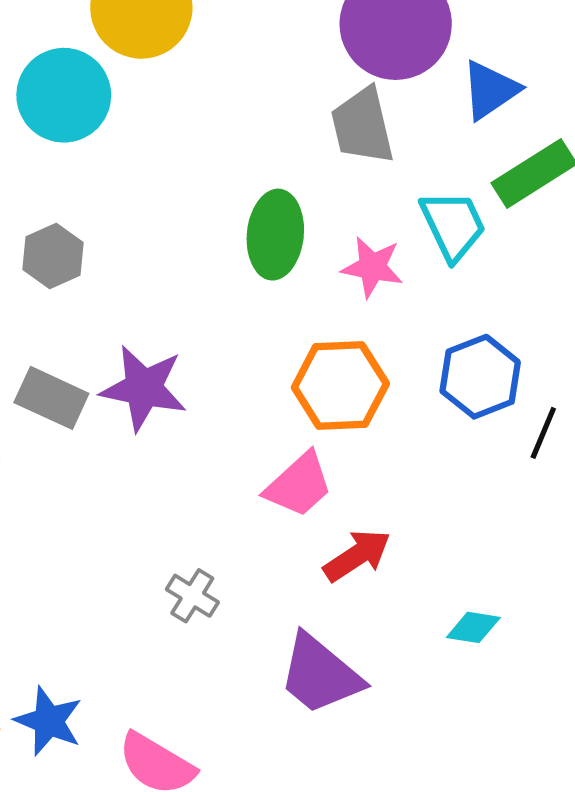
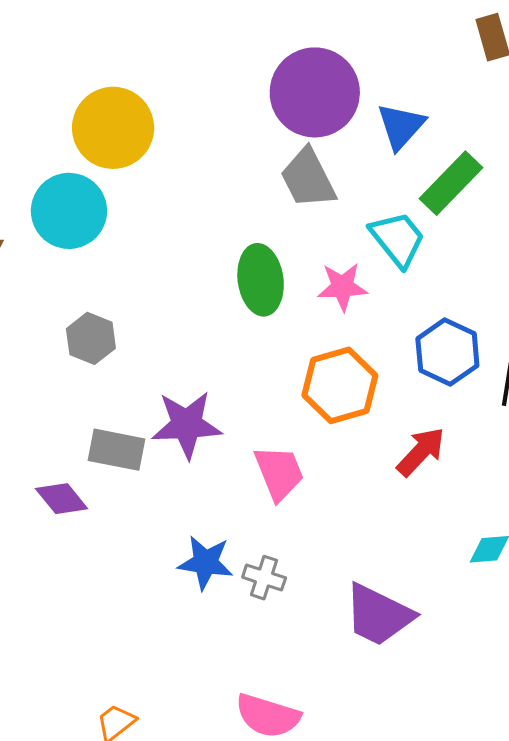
pink trapezoid: (299, 485) -> (279, 473), moved, turned -56
red arrow: (357, 555) -> (421, 452), moved
blue star: (49, 721) -> (206, 563), moved

